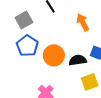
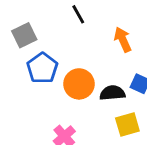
gray square: (24, 20) -> (24, 35), moved

